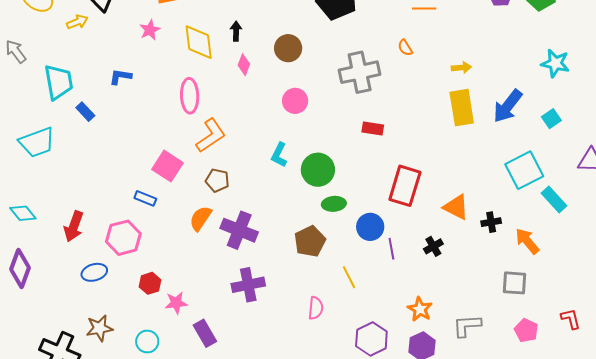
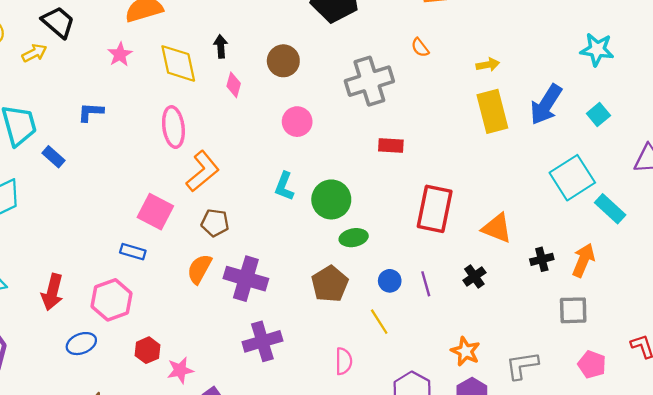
black cross: (491, 222) -> (542, 259), moved
blue circle: (370, 227) -> (390, 281), moved, size x0.7
orange arrow: (527, 241) -> (583, 260), turned 68

